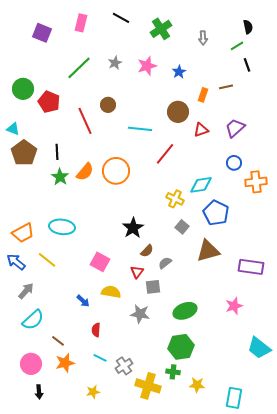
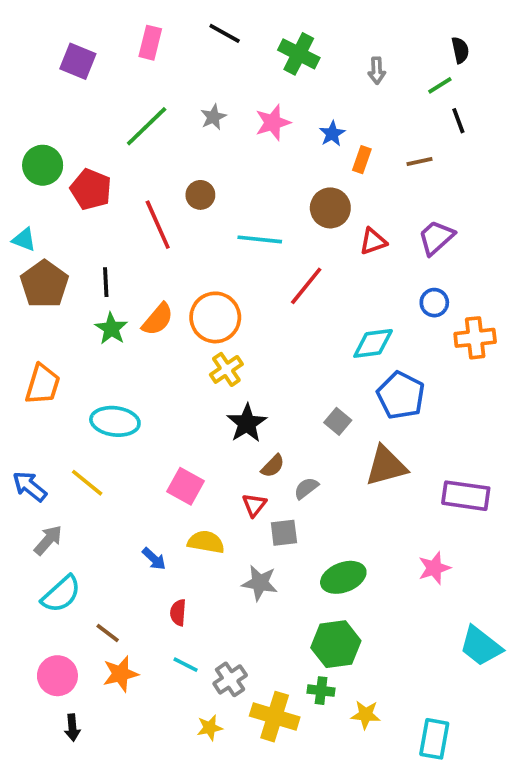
green cross: (161, 29) -> (299, 54), turned -30
orange rectangle: (203, 95) -> (362, 160), moved
yellow cross: (175, 199) -> (226, 369), moved, turned 30
orange trapezoid: (23, 233) -> (43, 384), moved, turned -45
yellow star: (93, 392) -> (210, 728), moved

